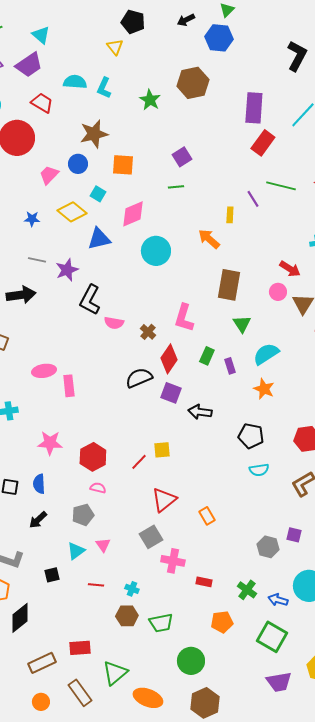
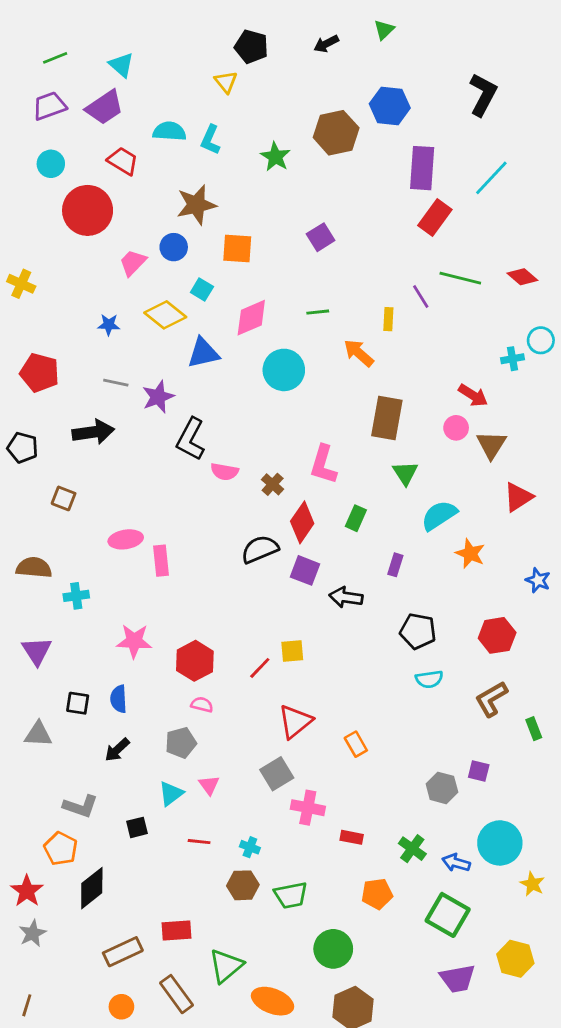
blue hexagon: (219, 38) -> (390, 106), moved
green line: (176, 187) -> (318, 312), moved
purple rectangle: (230, 366) -> (395, 565), moved, turned 35
orange star: (264, 389) -> (470, 554), moved

